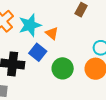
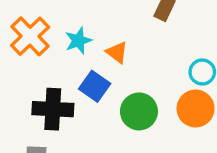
cyan star: (30, 25) -> (78, 41), size x0.7

